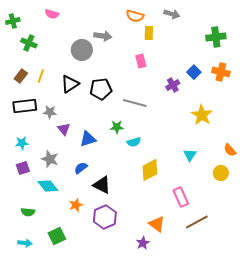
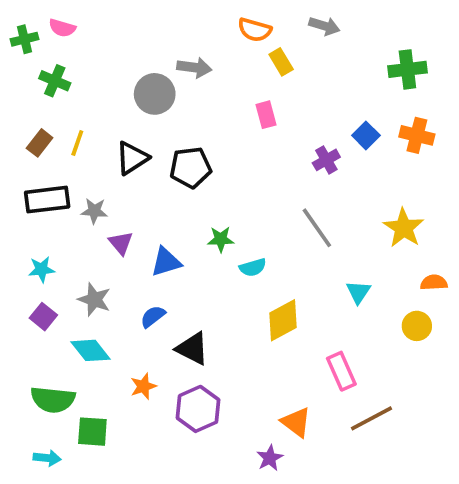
pink semicircle: (52, 14) -> (62, 28), moved
yellow rectangle: (149, 33) -> (281, 62), turned -32
gray line: (135, 103) -> (317, 228), moved, turned 40
yellow star: (202, 115) -> (404, 228), moved
orange semicircle: (230, 150) -> (434, 283), turned 128
purple square: (23, 168) -> (43, 317), turned -32
green semicircle: (28, 212) -> (53, 400), size x1.6
green square: (57, 236) -> (92, 432), moved, turned 30

